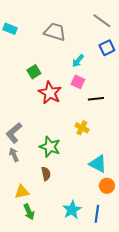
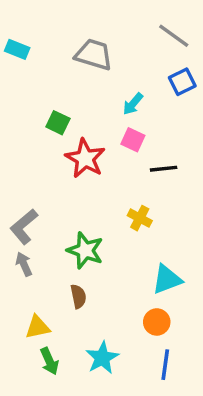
green square: (34, 72) -> (58, 123), turned -32
cyan triangle: (98, 164) -> (167, 279), turned -48
orange circle: (107, 186) -> (157, 322), moved
cyan star: (72, 210) -> (102, 358), moved

